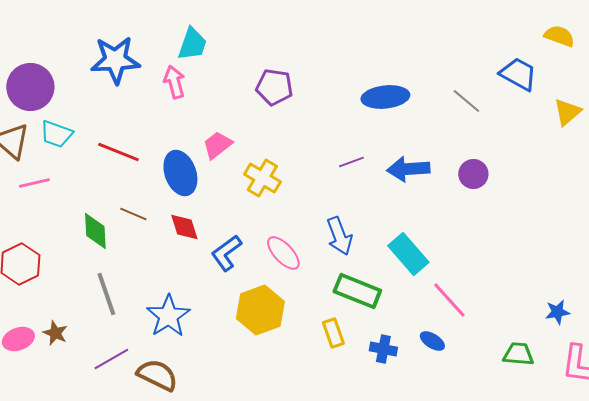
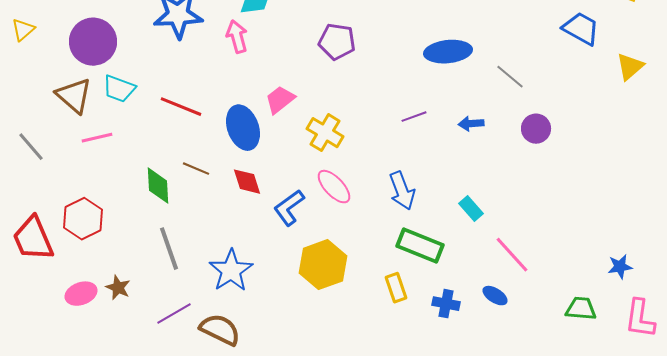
gray line: (466, 101) -> (510, 77), moved
blue arrow: (408, 169) -> (471, 124), size x0.6
pink ellipse: (283, 253) -> (334, 187), moved
cyan rectangle: (408, 254) -> (471, 209), size x0.6

